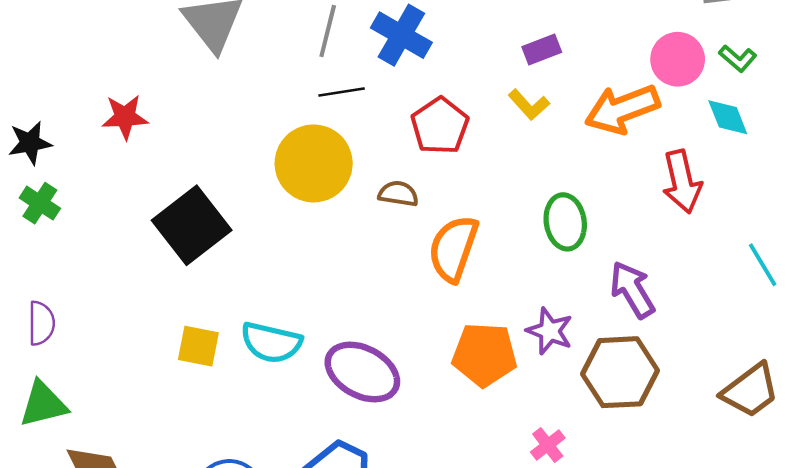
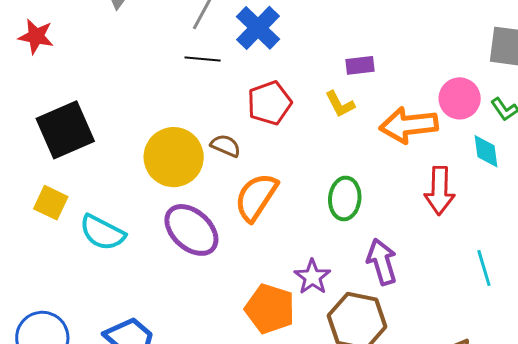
yellow circle: (314, 163) -> (174, 157), moved
yellow square: (198, 346) -> (51, 203), moved
orange pentagon: (485, 355) -> (270, 309), moved
purple ellipse: (362, 372) -> (191, 230), moved

